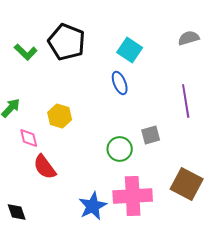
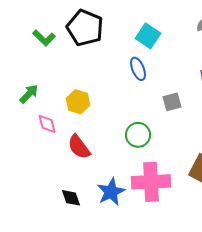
gray square: (151, 135) -> (172, 102), moved
red semicircle: (45, 167) -> (79, 147), moved
black diamond: (17, 212) -> (71, 198), moved

